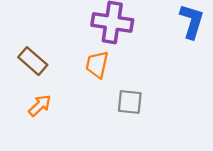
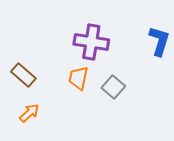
gray square: (130, 102) -> (113, 87), moved, turned 35

